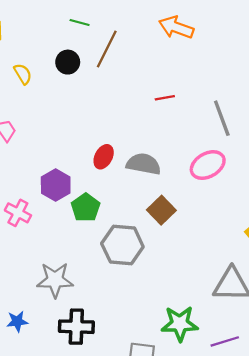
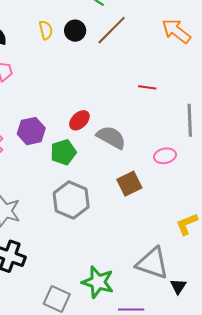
yellow semicircle: (23, 74) -> (46, 30), moved
pink ellipse: (208, 165) -> (165, 156), size x0.7
green pentagon: (86, 208) -> (63, 152), moved
brown square: (161, 210) -> (129, 184), moved

